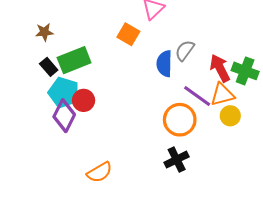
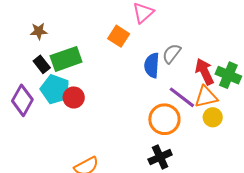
purple diamond: (64, 116) -> (22, 100), moved

